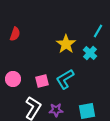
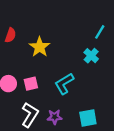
yellow star: (66, 44) -> (40, 47), moved
pink square: (42, 81) -> (31, 84), moved

